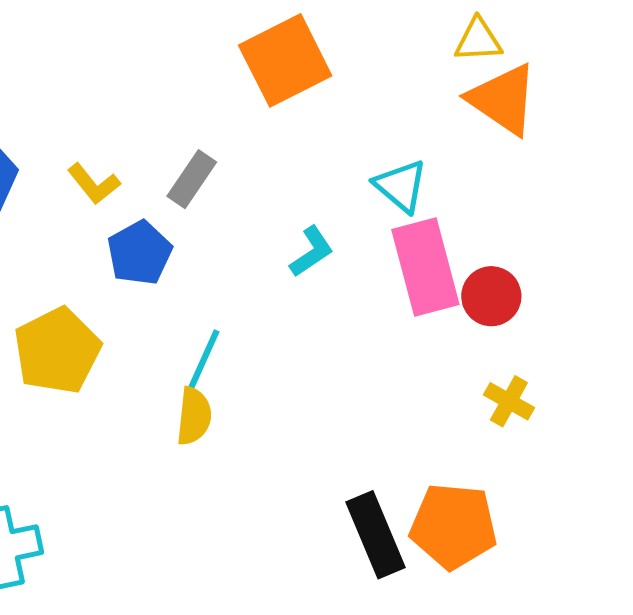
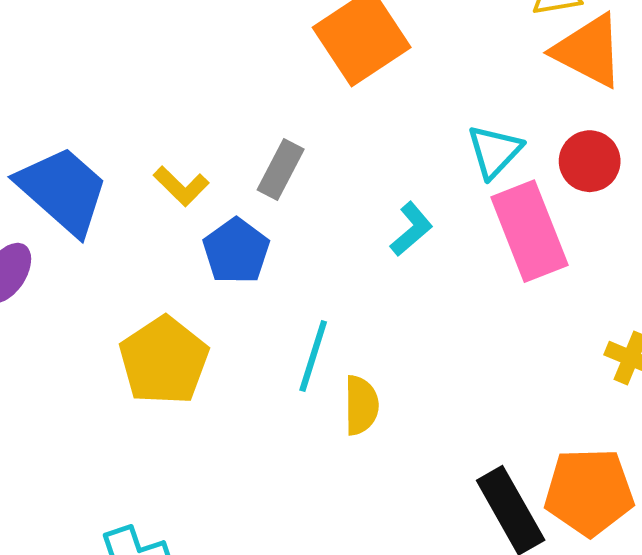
cyan triangle: (401, 186) -> (495, 151), turned 40
red circle: (491, 296) -> (590, 161), moved
yellow semicircle: (194, 416) -> (361, 405), moved

